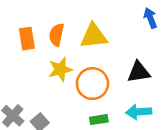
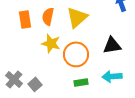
yellow triangle: (94, 36) -> (77, 17), turned -35
yellow star: (60, 69) -> (51, 43), turned 30

